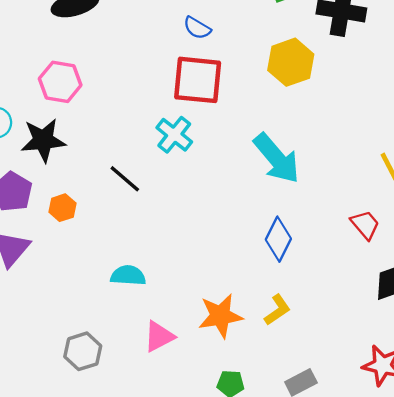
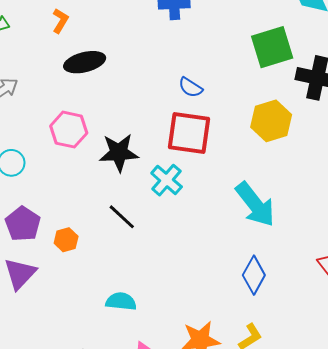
black star: (43, 140) -> (119, 153), moved

